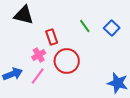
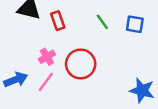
blue square: (112, 28) -> (135, 24), turned -35
red rectangle: (52, 37) -> (58, 21), moved

